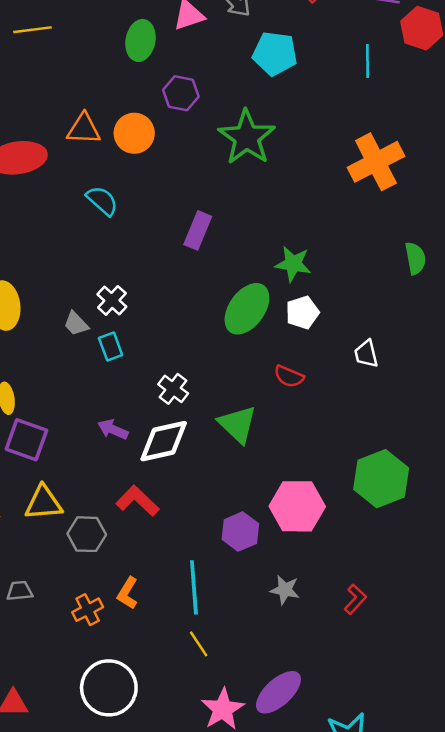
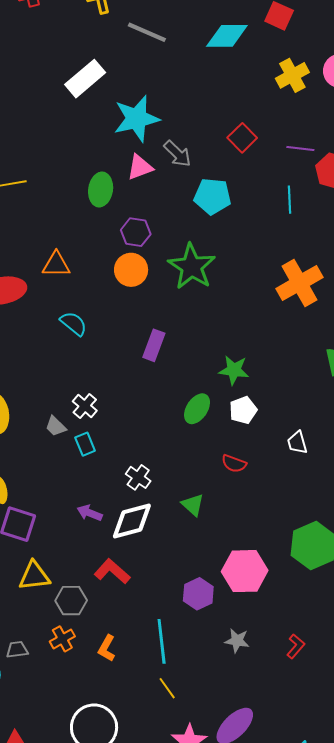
orange circle: (134, 133) -> (131, 270), moved
green ellipse: (247, 309) -> (197, 409), size x0.7
green triangle: (238, 424) -> (193, 505), size x0.7
orange cross: (88, 610) -> (62, 639), moved

